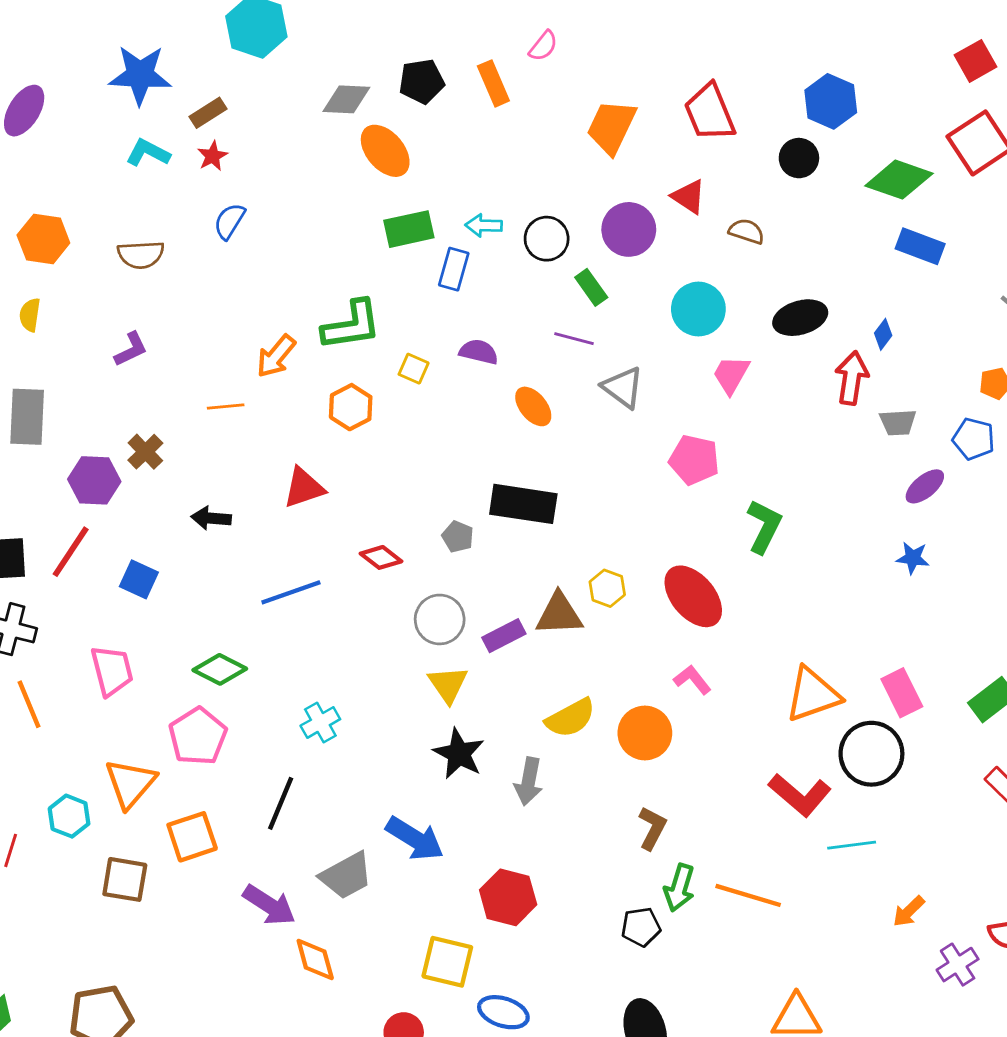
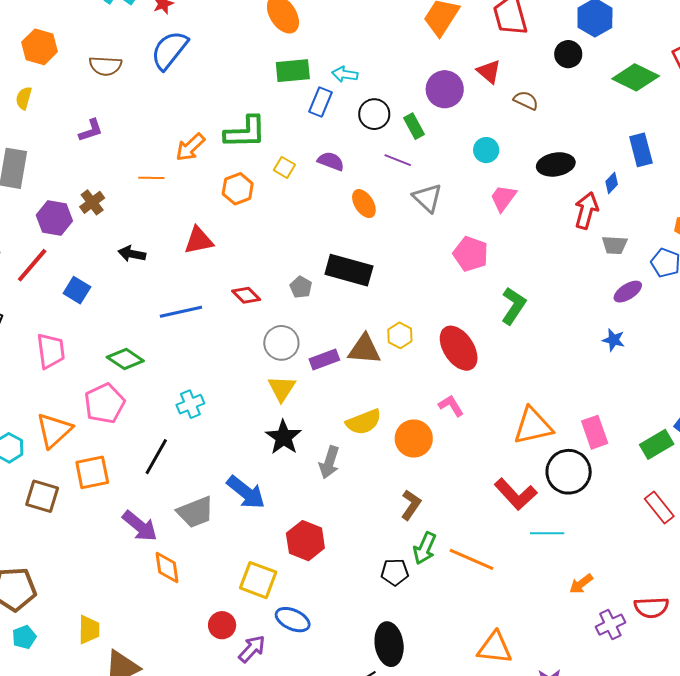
blue semicircle: (229, 221) -> (169, 50), size x1.6
black circle: (547, 239) -> (374, 114), moved
blue rectangle: (920, 246) -> (641, 150), moved, turned 48
cyan circle: (698, 309) -> (486, 150), size x0.7

